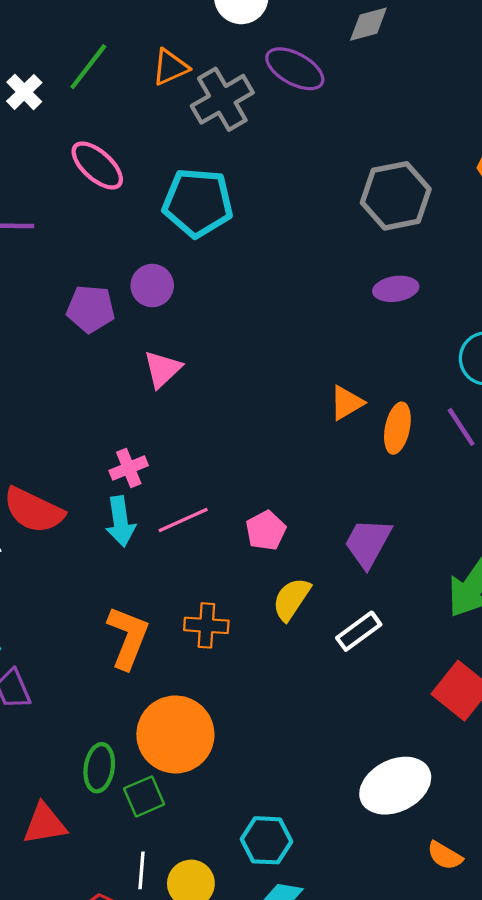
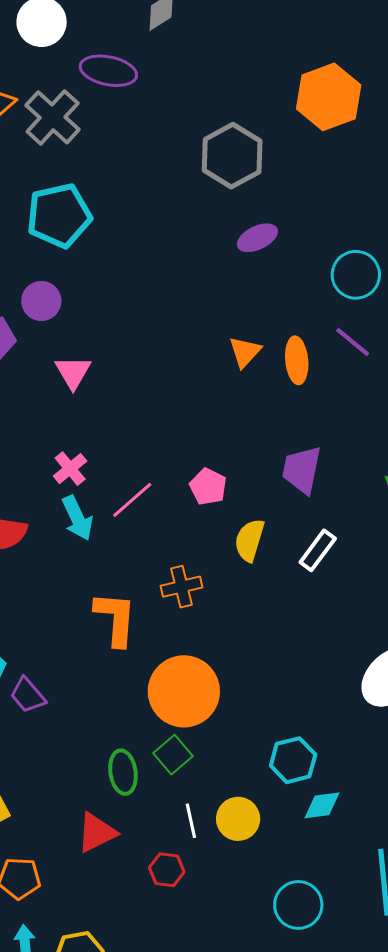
green ellipse: (99, 768) -> (123, 772), moved
red triangle: (45, 824) -> (97, 833), moved

